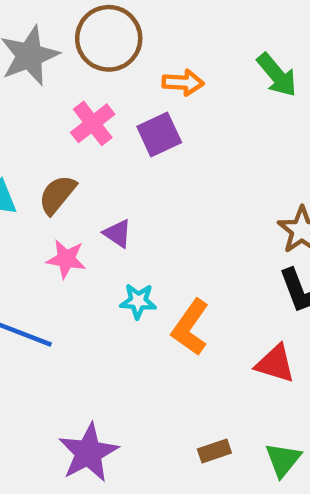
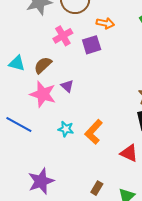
pink star: (66, 259) -> (43, 94), size x1.5
cyan star: (138, 301) -> (66, 129), moved
brown rectangle: (214, 451) -> (97, 188), turned -48

